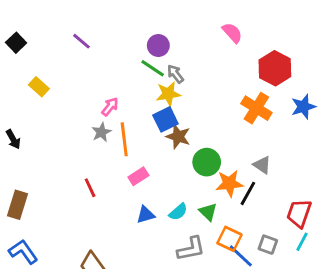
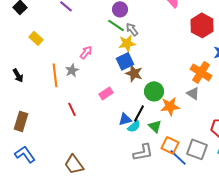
orange cross: (256, 108) -> (201, 72), moved
gray star: (101, 132) -> (72, 70), moved
orange line: (124, 139) -> (55, 75), moved
pink rectangle: (138, 176) -> (106, 93), moved
black line: (248, 193) -> (139, 113), moved
blue triangle: (146, 215) -> (125, 119), moved
gray square: (268, 245) -> (197, 149), size x1.5

